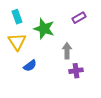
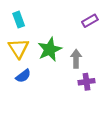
green star: (44, 29) -> (50, 49), moved, turned 30
blue semicircle: (30, 66) -> (23, 76), moved

